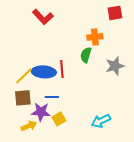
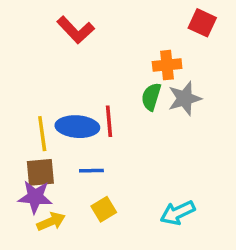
red square: (115, 13) -> (202, 23), turned 35
gray star: (115, 66) -> (185, 98), moved
yellow line: (24, 76) -> (42, 134), turned -54
purple star: (41, 112) -> (35, 197), moved

